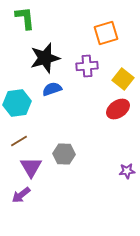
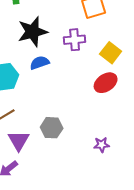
purple star: (127, 171) -> (102, 145), moved

